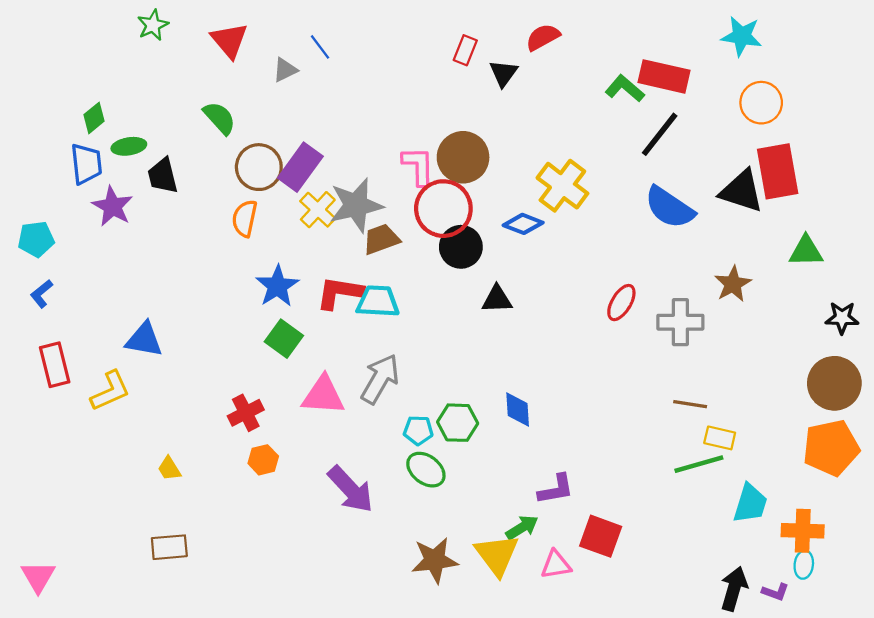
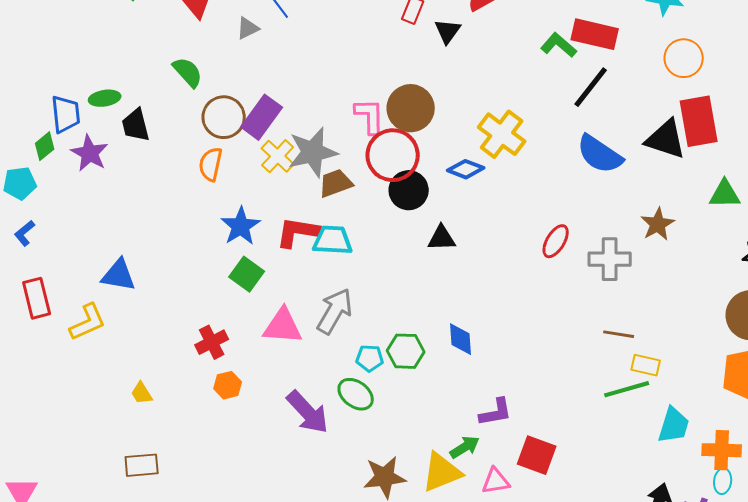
green diamond: (94, 118) -> (45, 146), moved
green ellipse: (426, 470) -> (356, 394), moved
yellow triangle: (497, 555) -> (442, 472), turned 45

